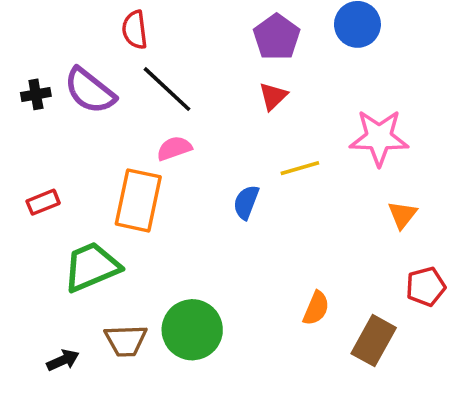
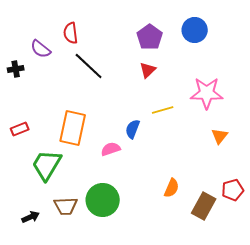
purple semicircle: (90, 91) -> (41, 49), moved, size x0.7
pink semicircle: (174, 148) -> (111, 149), moved
green trapezoid: (92, 267) -> (47, 165), turned -36
red pentagon: (426, 287) -> (233, 190), moved

